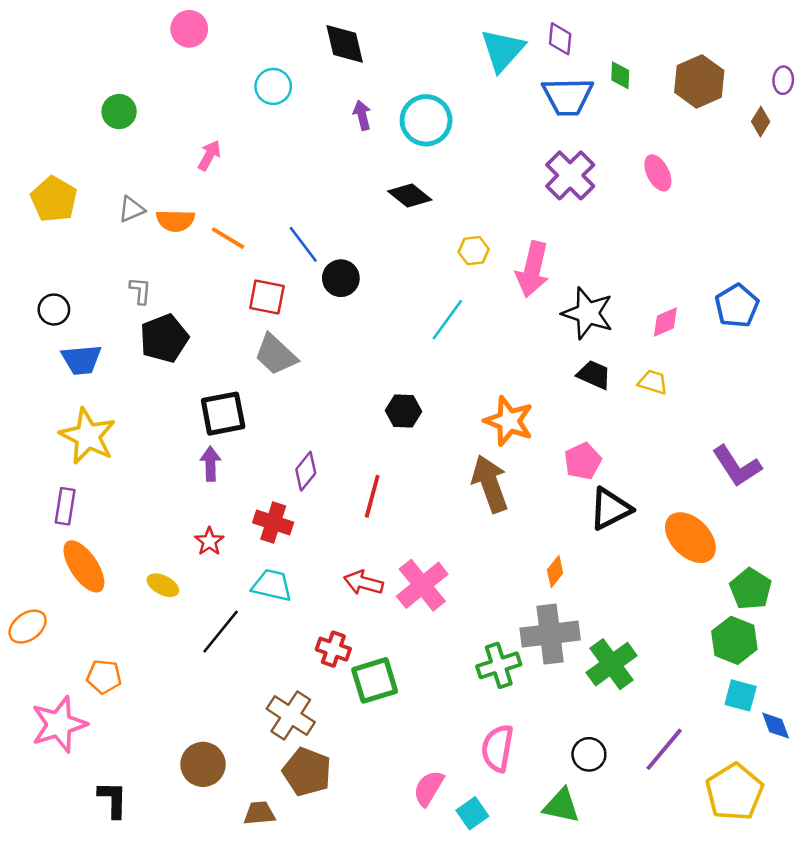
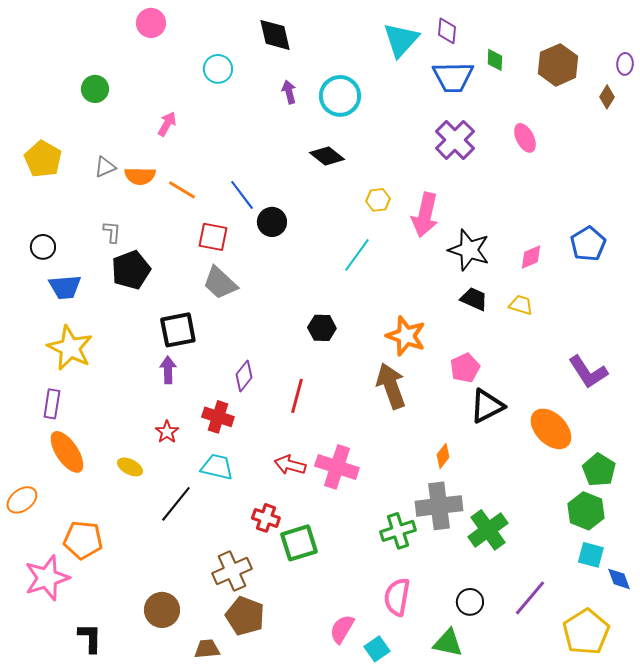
pink cross: (422, 585) -> (337, 467), turned -33
orange pentagon: (104, 677) -> (83, 540), size x1.4
brown cross: (291, 716) -> (232, 571), turned 33

